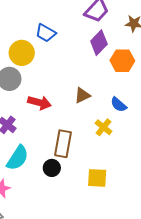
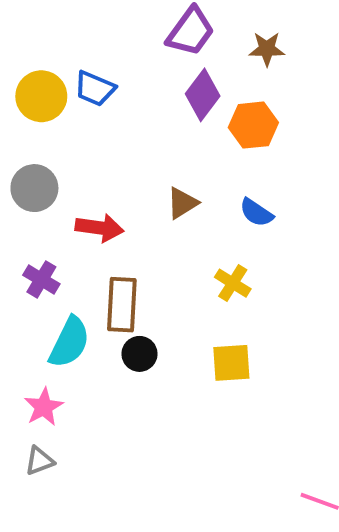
yellow circle: (22, 53) -> (41, 96), moved
yellow cross: (104, 127) -> (233, 283), moved
brown rectangle: (63, 144) -> (122, 305), moved

